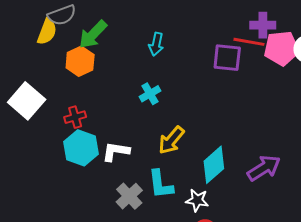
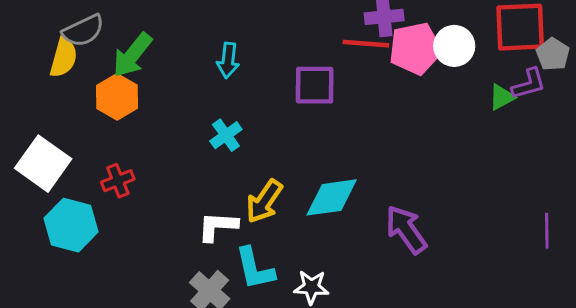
purple square: (227, 58) -> (315, 85), moved
cyan hexagon: (81, 148) -> (71, 225), moved
white L-shape: (116, 151) -> (218, 226), moved
cyan diamond: (214, 165) -> (332, 197), moved, turned 39
purple arrow: (264, 168) -> (406, 230), turned -88

